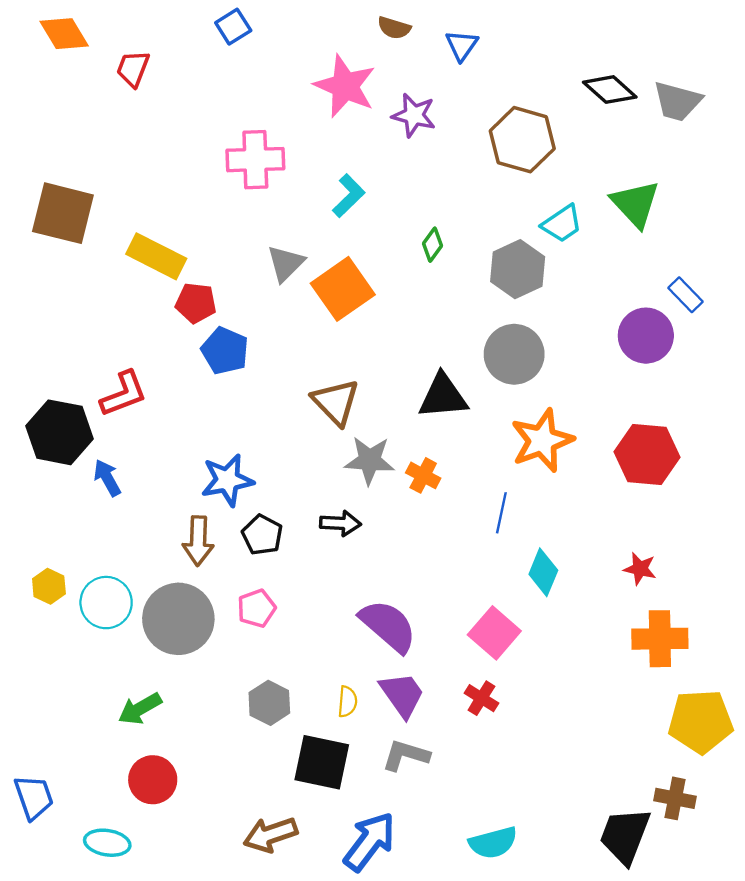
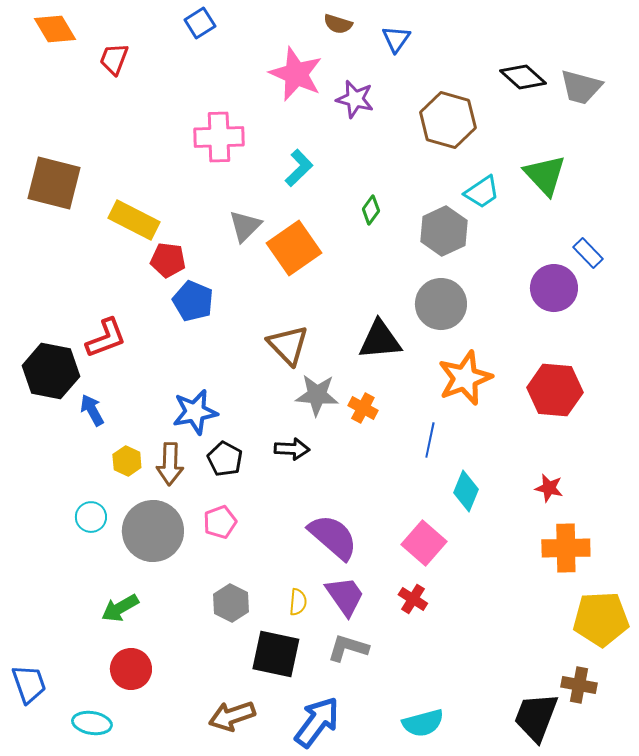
yellow hexagon: (49, 586) -> (127, 461), moved
cyan circle: (106, 603) -> (91, 517), size x0.7

